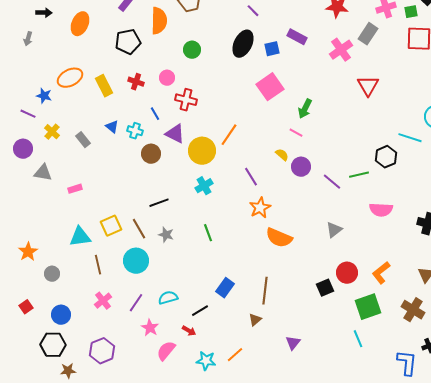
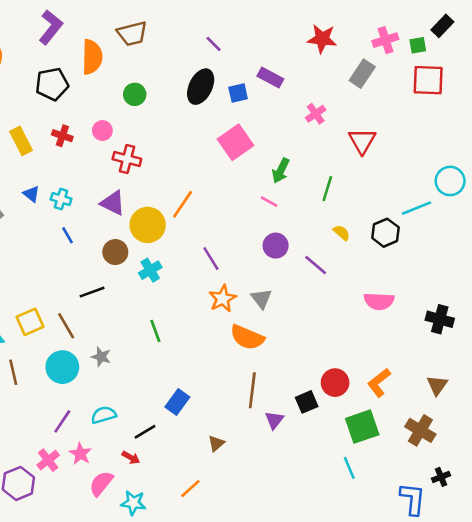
pink cross: (341, 50) -> (316, 114), moved, size x0.7
blue line: (155, 114) -> (67, 235), moved
cyan line: (410, 138) -> (416, 208), turned -40
brown circle: (151, 154) -> (115, 252), moved
yellow semicircle: (282, 155) -> (342, 233), moved
green line: (359, 175) -> (327, 189), moved, turned -60
gray triangle: (334, 230) -> (261, 299), moved, turned -30
gray star: (166, 235) -> (101, 357), moved
brown line: (265, 291) -> (252, 390), moved
pink cross: (103, 301) -> (48, 460), moved
purple triangle: (293, 343) -> (274, 420), moved
cyan star: (206, 361) -> (133, 503), moved

